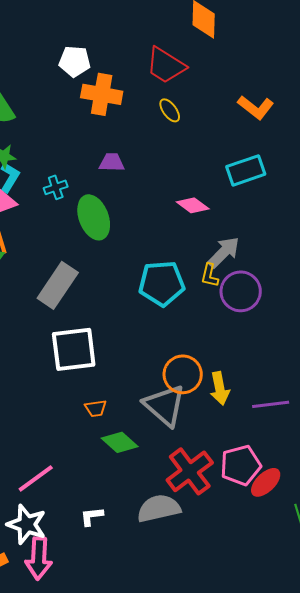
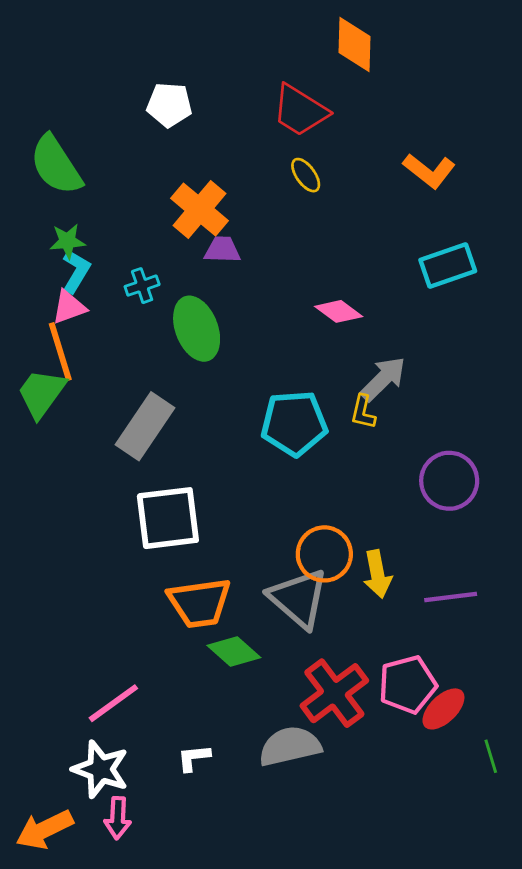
orange cross: (102, 94) -> (199, 210), moved, turned 30
cyan rectangle: (246, 170) -> (448, 265), moved
purple circle: (241, 291) -> (449, 481), moved
orange trapezoid: (96, 408) -> (199, 603), size x2.0
pink arrow: (39, 558) -> (118, 818), size x0.7

